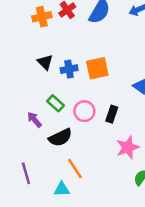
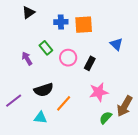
black triangle: (45, 62) -> (28, 12), moved, turned 32
black semicircle: (60, 138) -> (44, 90), moved
orange line: (75, 169) -> (64, 103), moved, turned 66
purple line: (26, 173) -> (14, 101), turned 60

